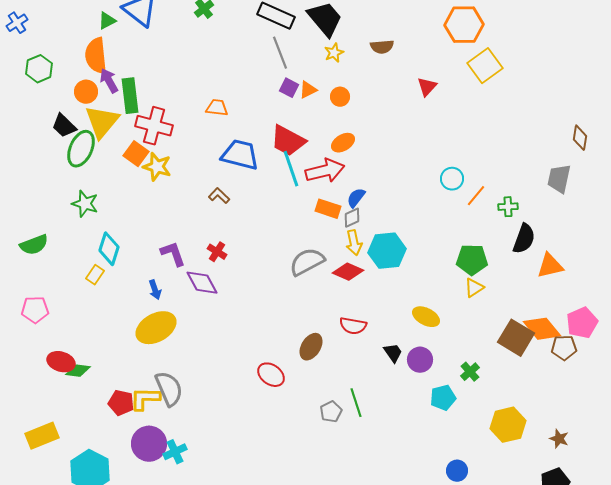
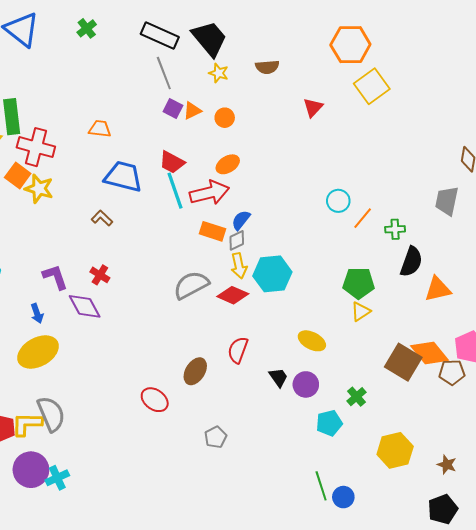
yellow star: (334, 53) -> (219, 73), turned -30
red trapezoid: (288, 141) -> (172, 162), size x0.7
red semicircle: (353, 326) -> (238, 350), turned 100
green line: (356, 403) -> (321, 486), moved

